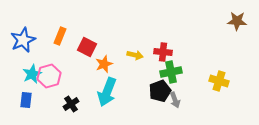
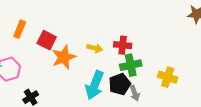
orange star: (104, 64) -> (64, 57), size x1.4
yellow cross: (219, 81) -> (168, 77), moved
cyan arrow: (107, 92) -> (95, 85), moved

